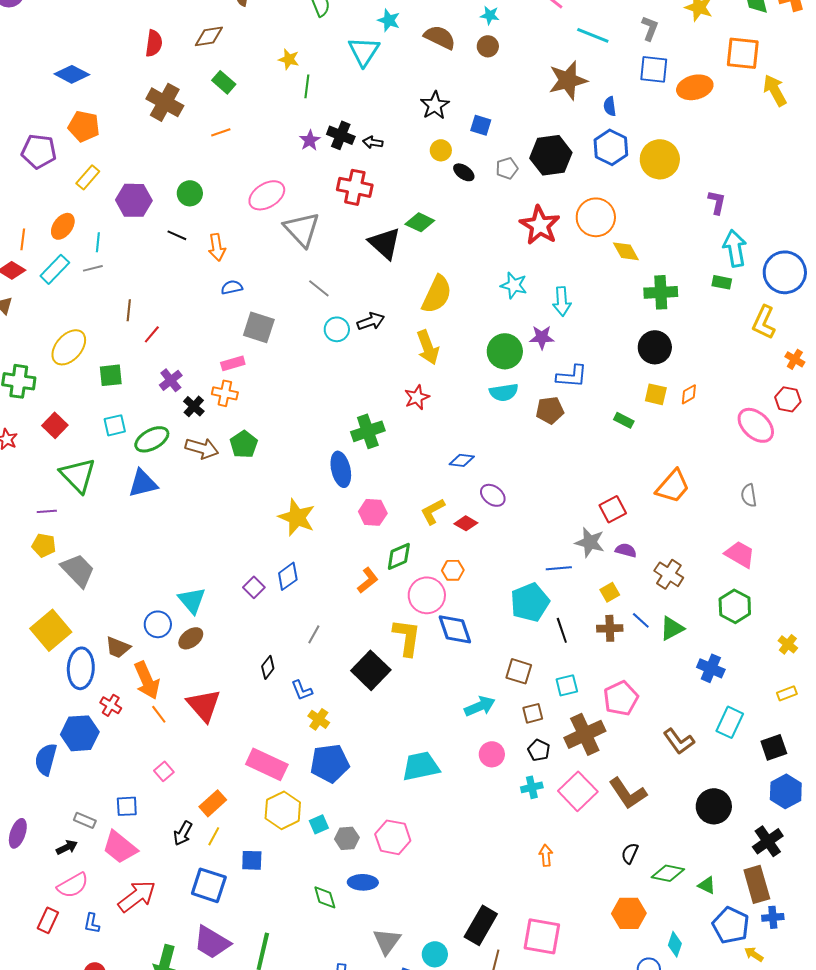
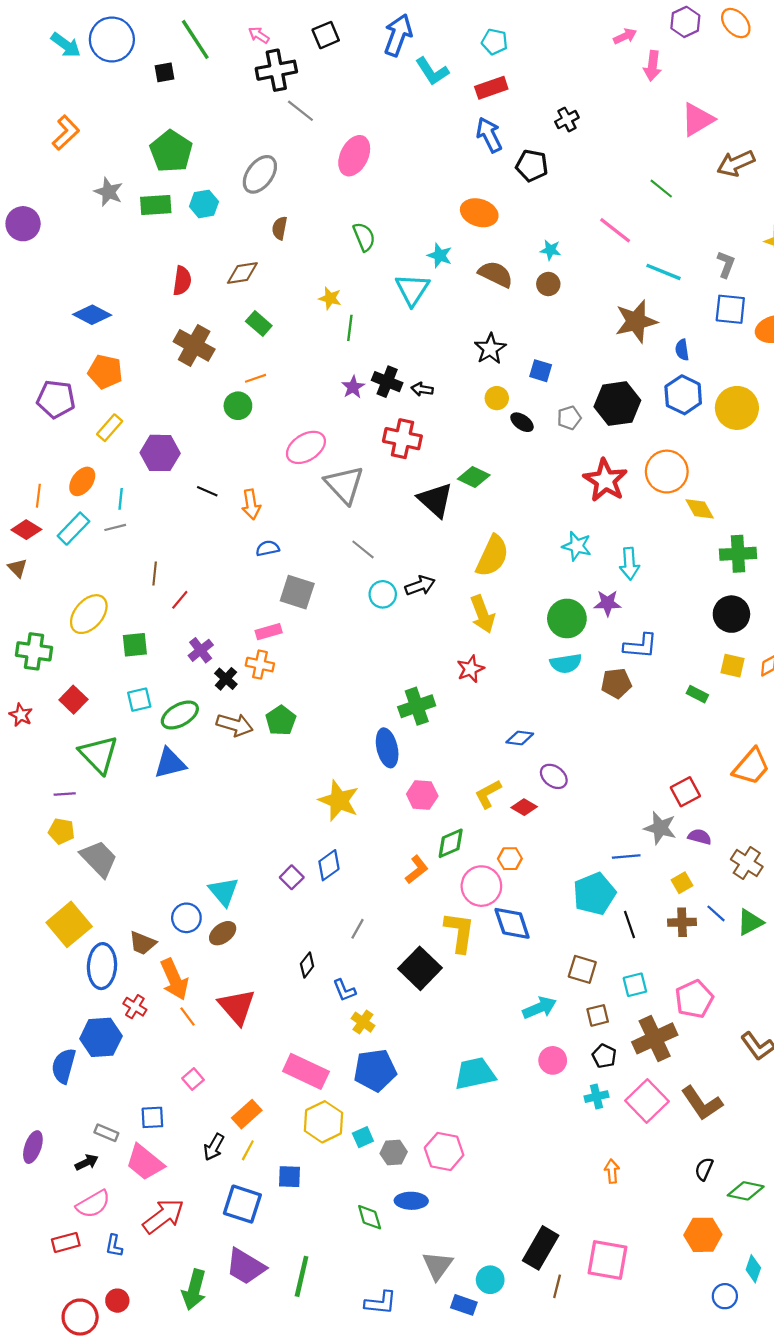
green circle: (190, 193) -> (238, 406), moved
red rectangle: (48, 920) -> (66, 1242), turned 50

